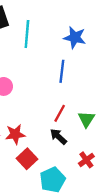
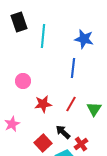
red star: (15, 134) -> (43, 104), moved
black arrow: (58, 137) -> (63, 132), moved
red cross: (86, 160) -> (81, 144), moved

